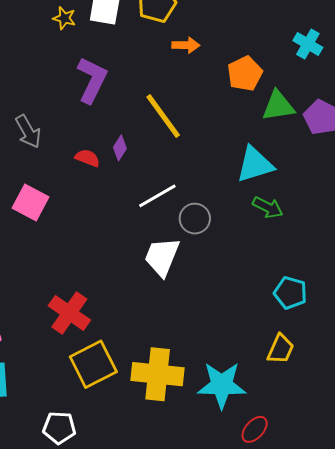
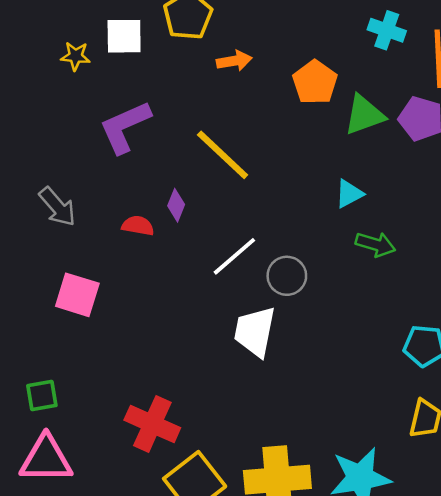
purple L-shape: (92, 80) -> (125, 127), turned -129
cyan triangle: (255, 164) -> (349, 194), size x0.6

